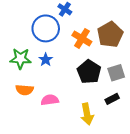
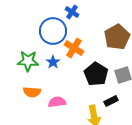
orange cross: (82, 38) -> (74, 48), moved
black rectangle: (112, 99) -> (111, 101), moved

